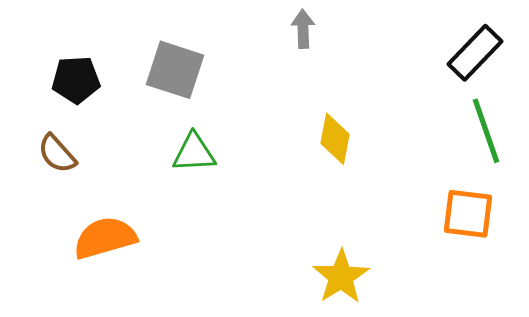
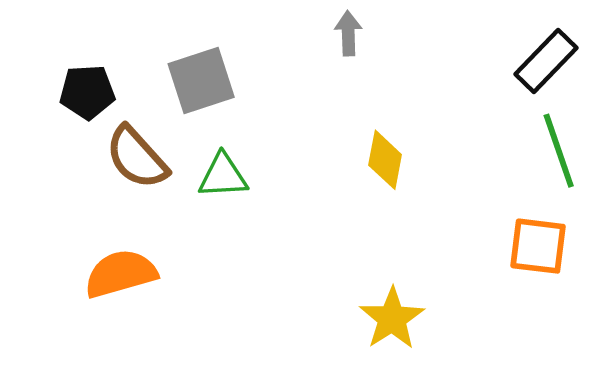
gray square: (175, 70) -> (201, 80), turned -36
brown semicircle: (57, 154) -> (137, 158), moved, size x1.4

